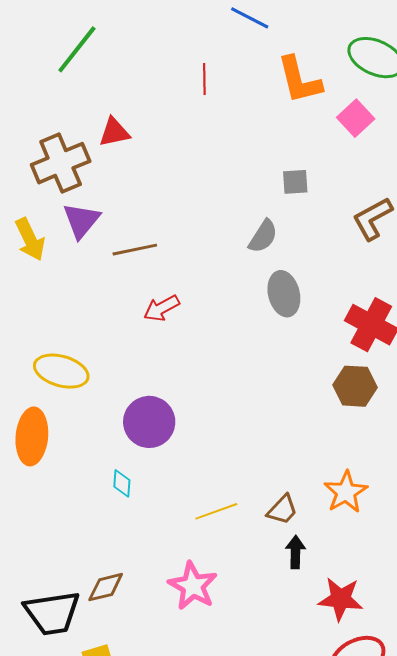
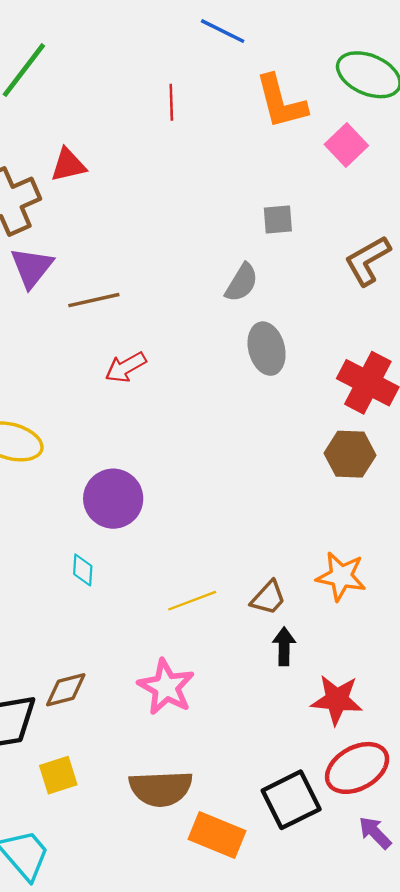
orange star: (346, 492) -> (341, 576), turned -30

